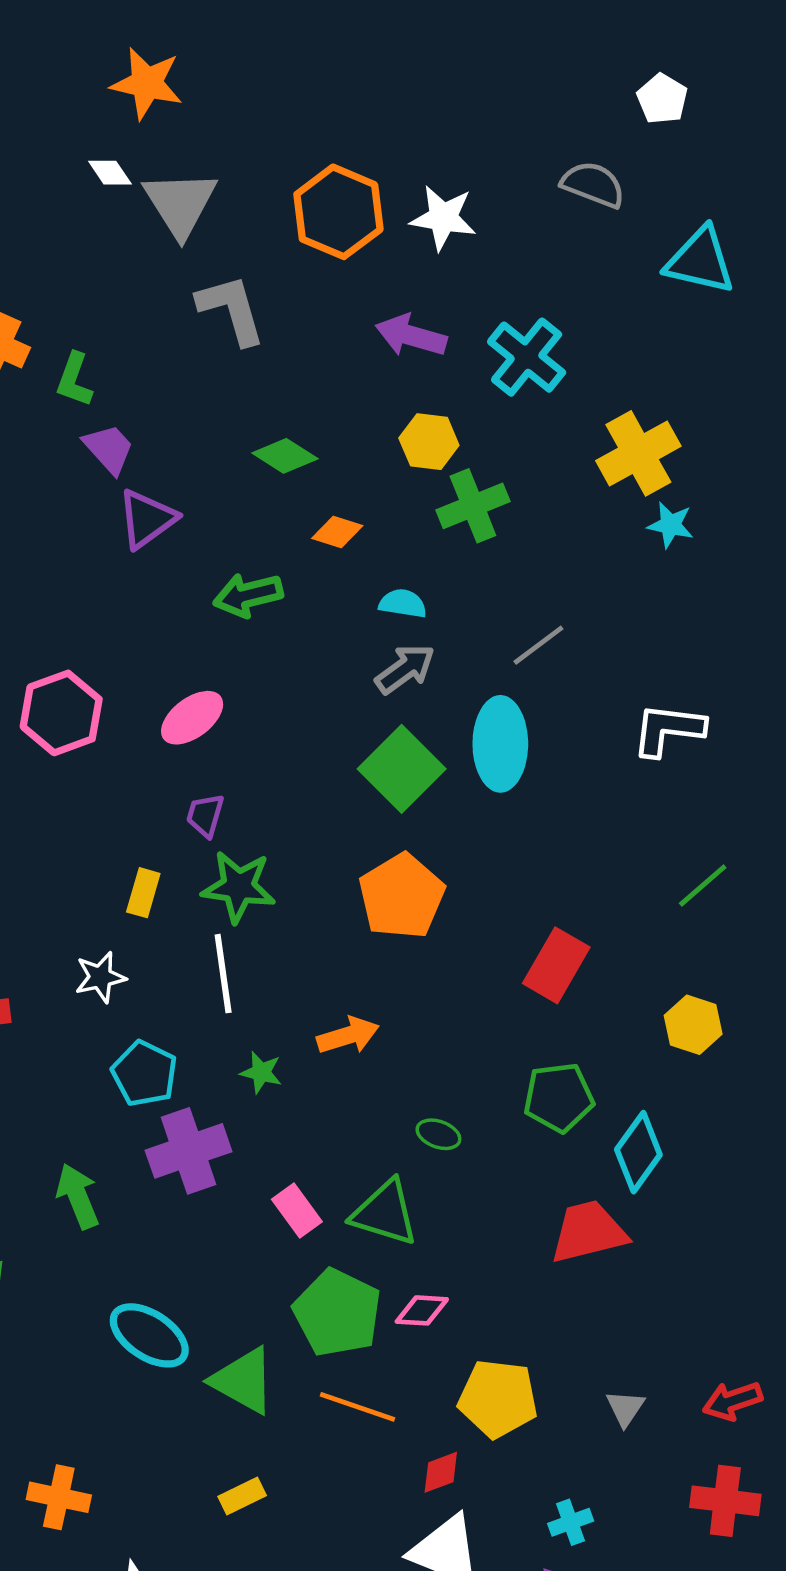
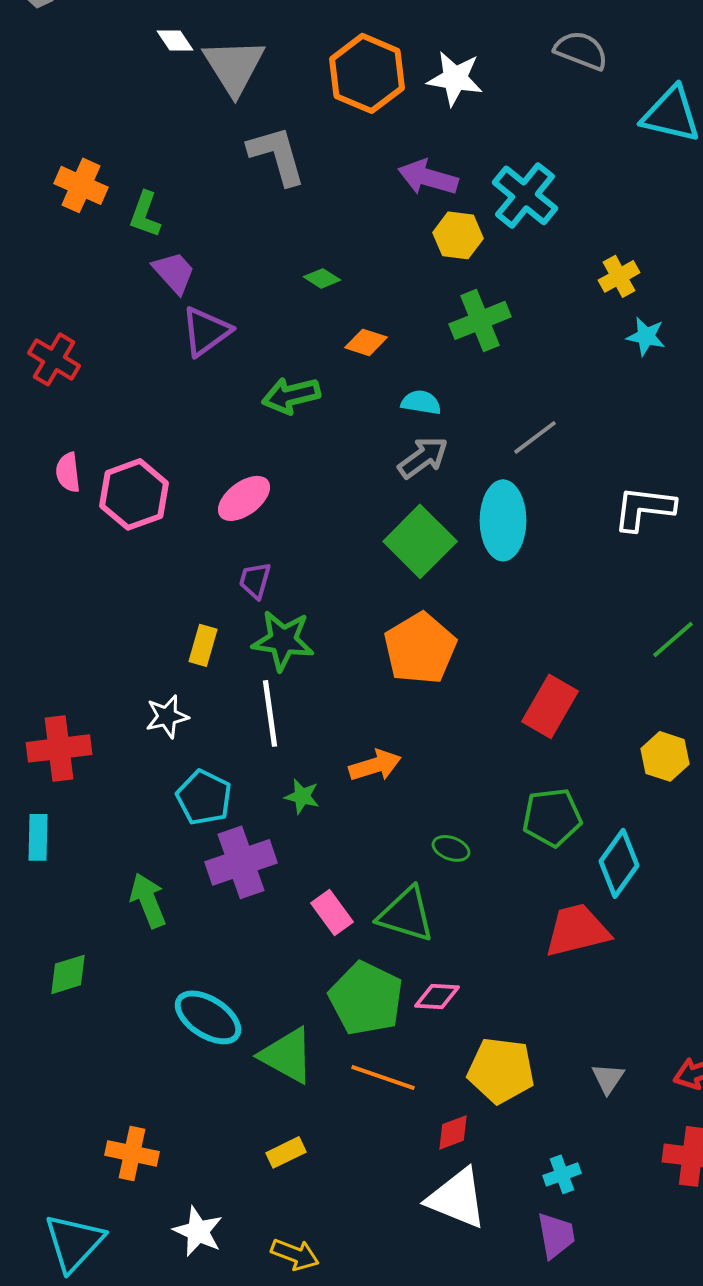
yellow hexagon: (429, 442) -> (458, 235), moved
yellow cross: (638, 453) -> (619, 276), size x0.6
green diamond: (285, 456) -> (322, 278), size x0.7

